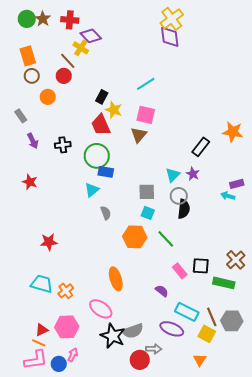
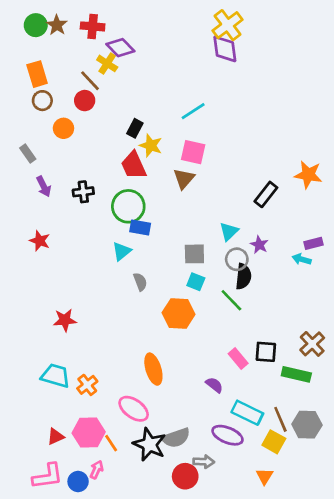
purple star: (193, 174) -> (259, 245), moved
green line: (166, 239) -> (231, 300), moved
orange line: (39, 343) -> (111, 443), moved, turned 32

